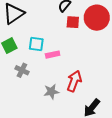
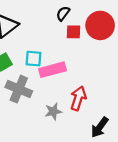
pink rectangle: (53, 55) -> (52, 70), size x1.6
gray cross: (22, 70) -> (19, 89), size x1.6

